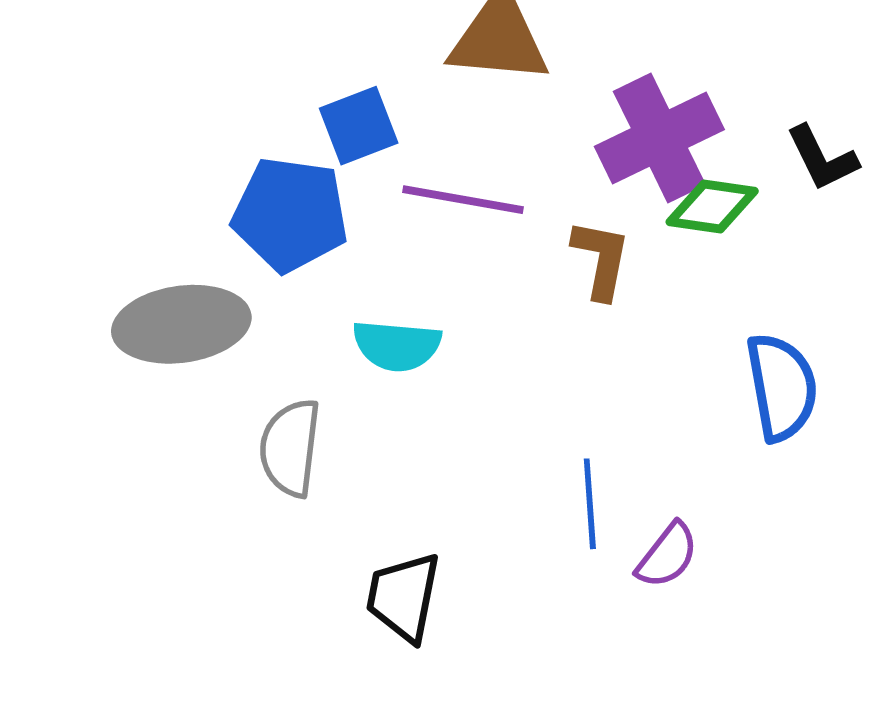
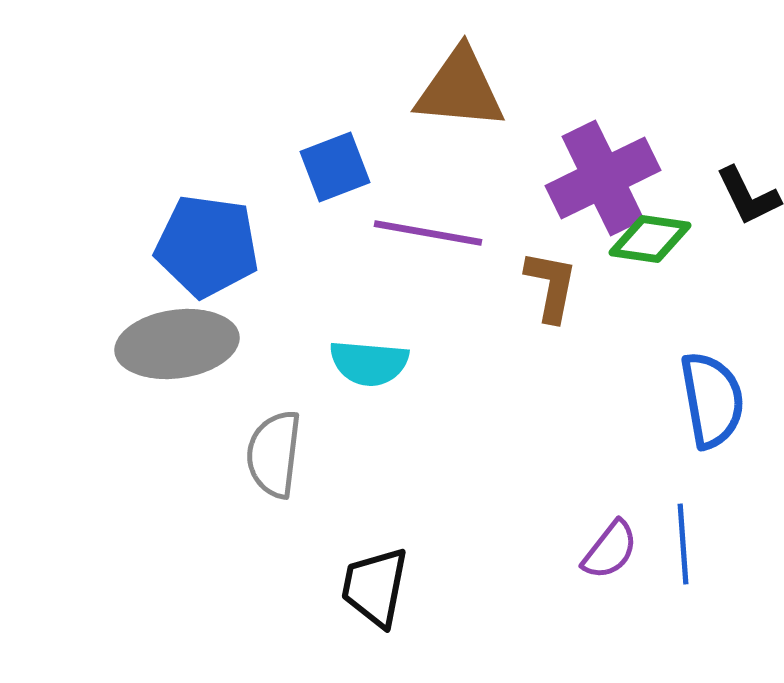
blue pentagon: (290, 214) -> (207, 246), moved
blue line: (590, 504) -> (683, 544), moved

